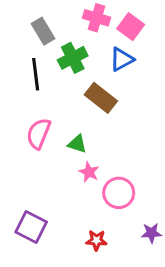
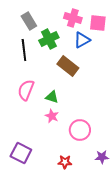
pink cross: (96, 18) -> (73, 18), moved
pink square: (131, 27) -> (98, 23), moved, turned -30
pink star: (89, 172) -> (52, 116), moved

